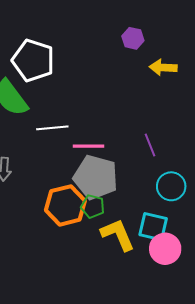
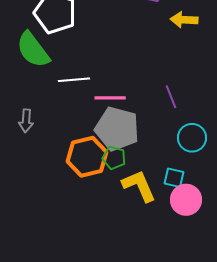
cyan square: (153, 227) -> (174, 178), size x0.7

